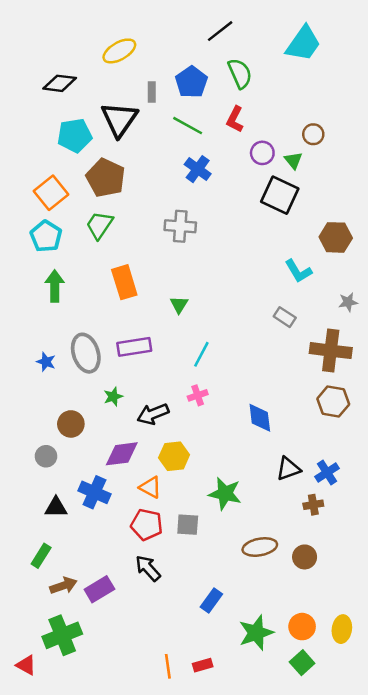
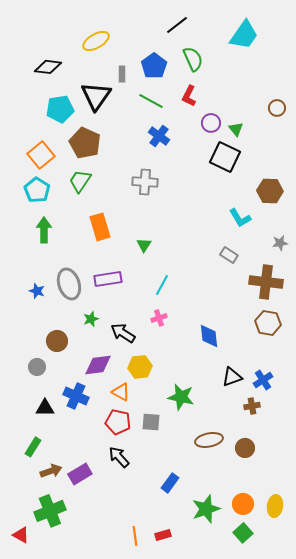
brown circle: (313, 134) -> (277, 108), moved
black arrow: (153, 414) -> (123, 333), turned 55

